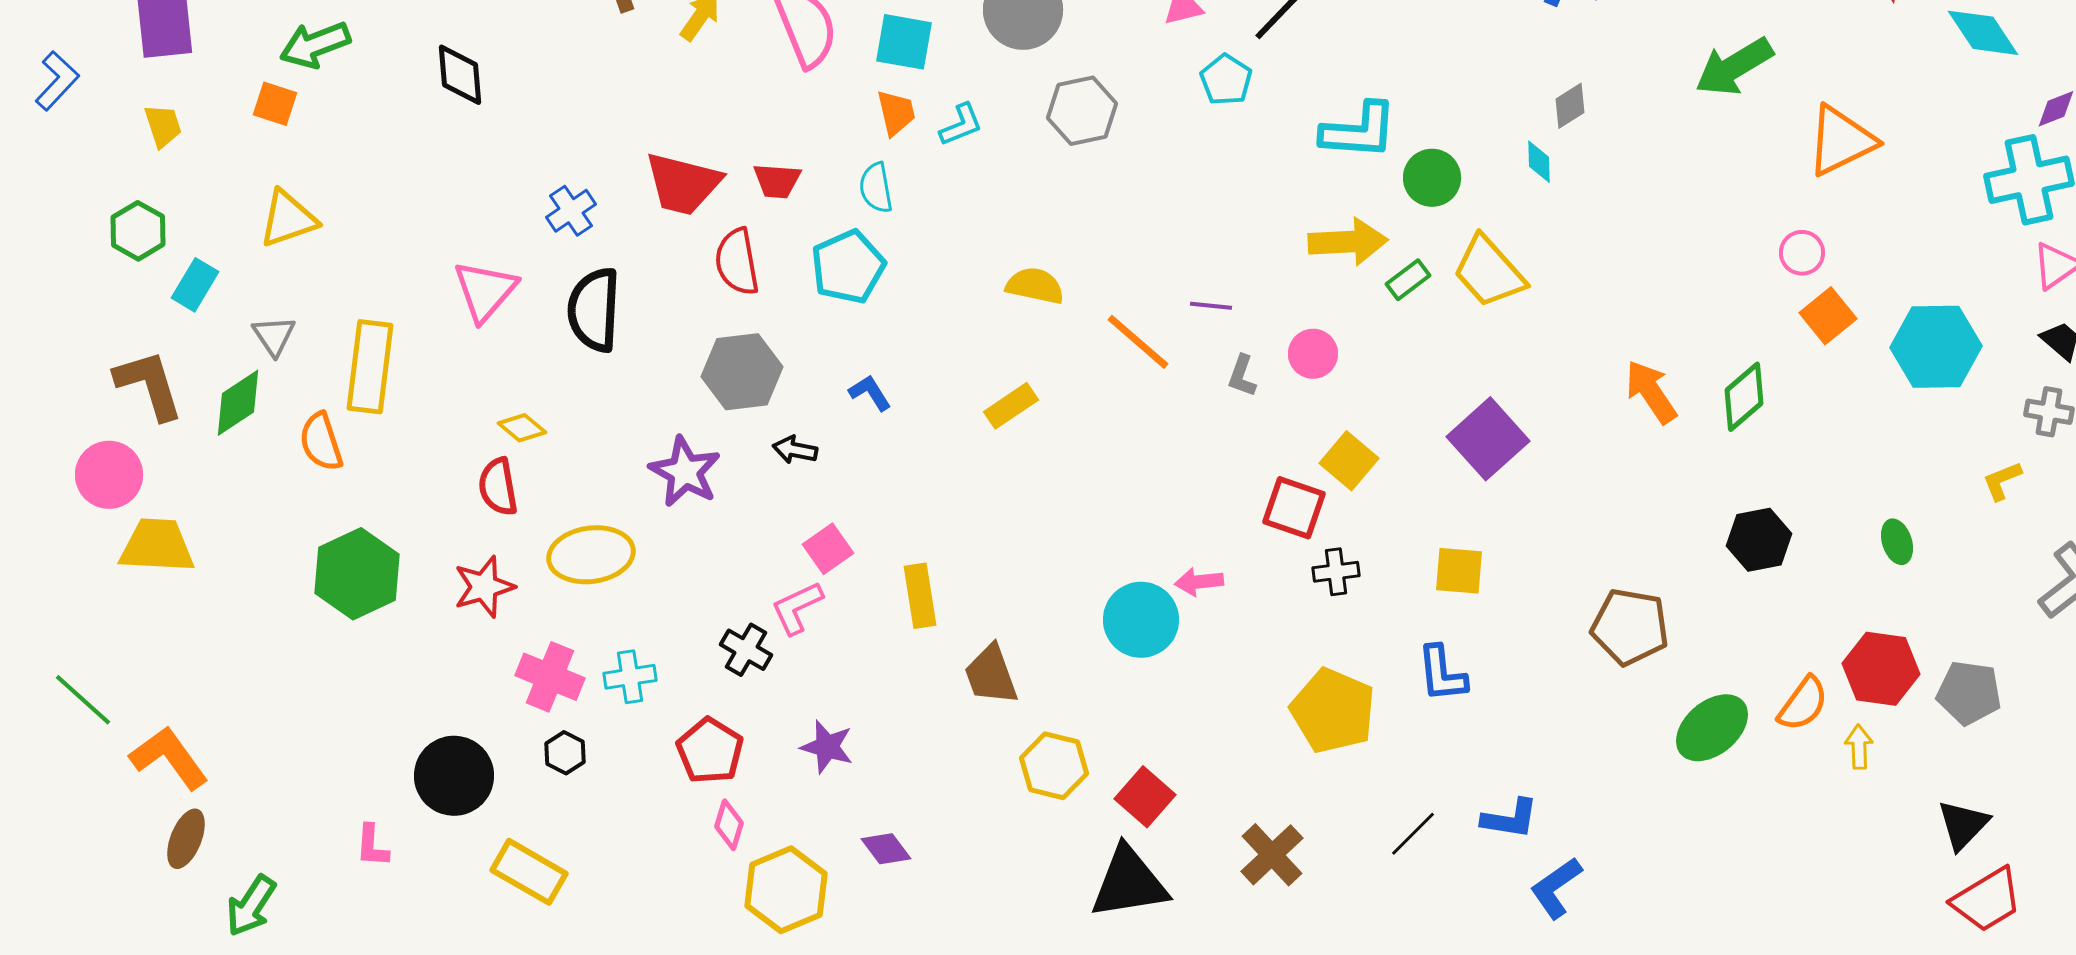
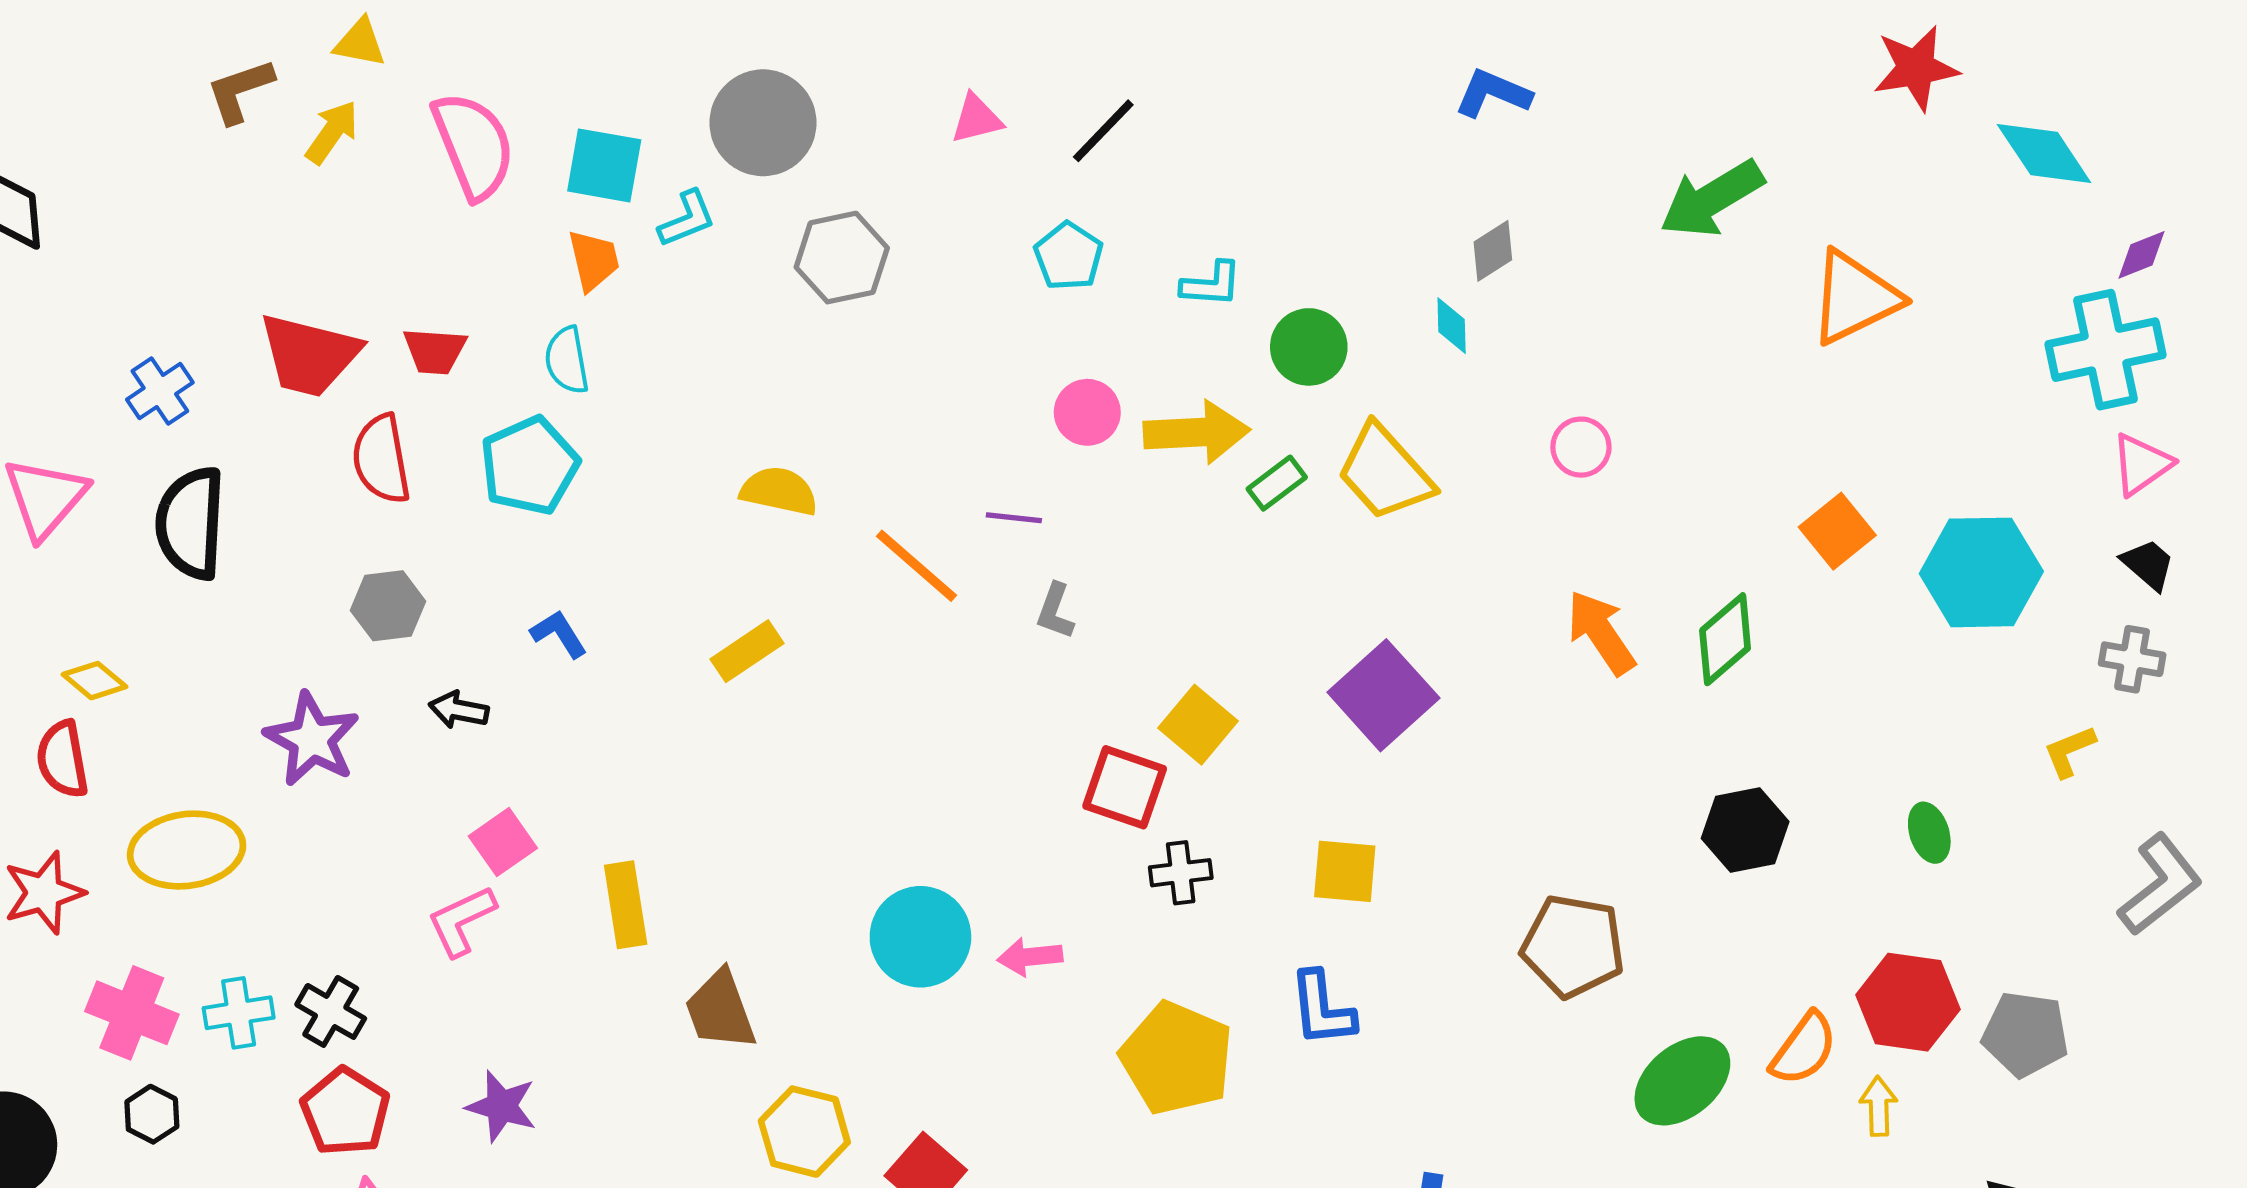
cyan pentagon: (1226, 80) -> (1069, 256), moved
cyan L-shape: (961, 125) -> (687, 219), moved
cyan L-shape: (1359, 131) -> (1211, 284), size x0.6
pink circle: (1802, 253) -> (1581, 447), moved
pink circle: (1313, 354) -> (1087, 412), moved
gray hexagon: (742, 372) -> (388, 606), size x0.7
pink arrow: (1199, 582) -> (1030, 957), moved
black cross: (746, 650) -> (331, 1011), moved

